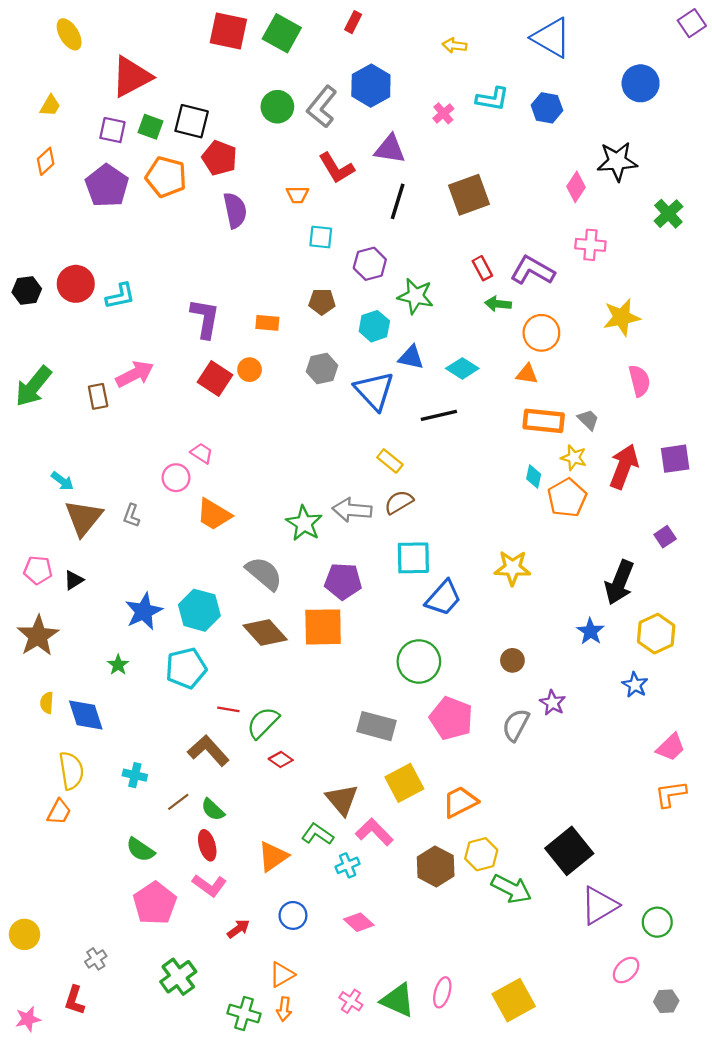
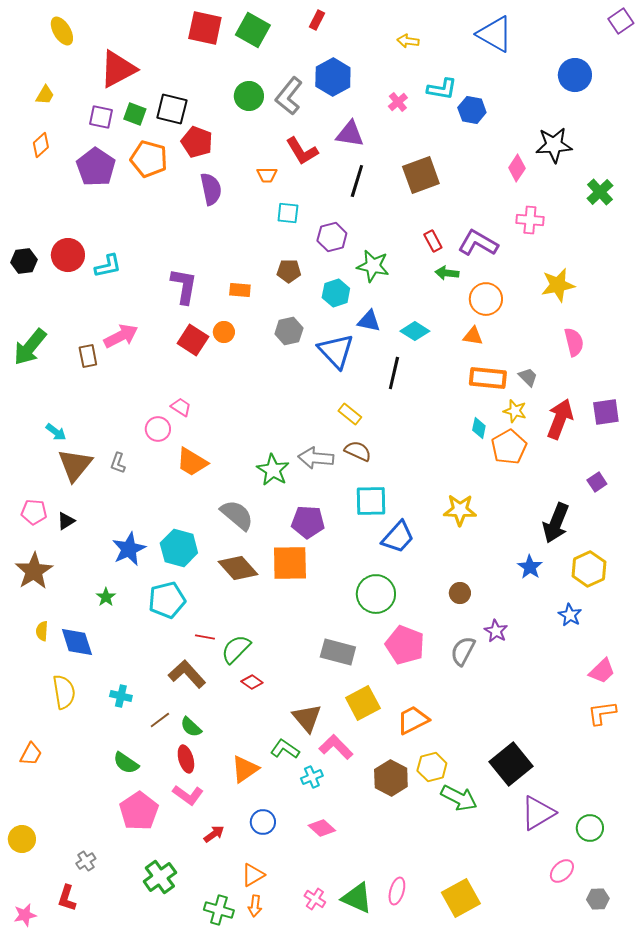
blue hexagon: (547, 108) -> (472, 110), moved
black line: (439, 415) -> (394, 373), turned -64
brown semicircle: (399, 502) -> (358, 451), turned 56
orange trapezoid: (59, 812) -> (31, 754), moved

